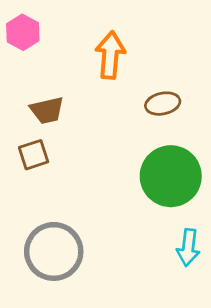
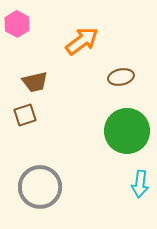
orange arrow: (110, 55) -> (82, 41), turned 48

